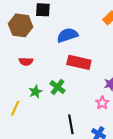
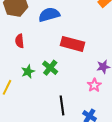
blue semicircle: (67, 35) -> (49, 15), moved
red semicircle: (26, 61) -> (20, 41), turned 80

